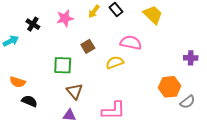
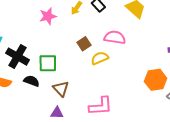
black cross: (33, 24) -> (18, 57), moved, size x1.6
brown square: (88, 46) -> (84, 44), moved
black semicircle: (29, 101) -> (32, 81), moved

